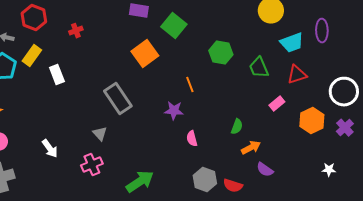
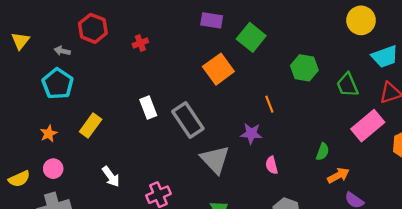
yellow rectangle: (32, 56) -> (91, 126), moved
white rectangle: (57, 75) -> (148, 108), moved
pink rectangle: (277, 104) -> (368, 126), size x1.8
gray triangle: (100, 134) -> (215, 160), moved, size x1.8

